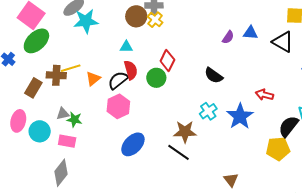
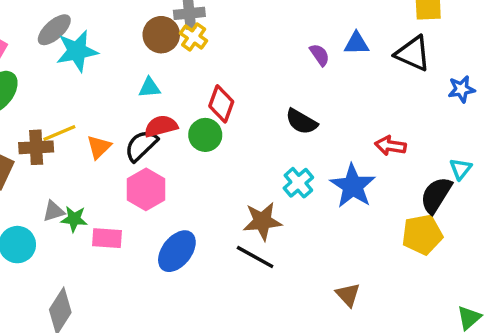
purple semicircle: (228, 37) -> (320, 55), turned -64
red semicircle: (131, 70) -> (161, 126), turned -84
pink rectangle: (67, 141) -> (107, 238), moved

